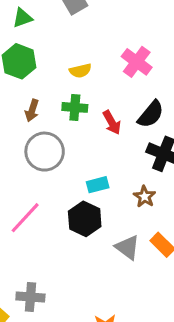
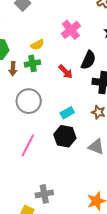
pink cross: (137, 62) -> (71, 30), turned 30
green cross: (75, 107) -> (32, 63), moved
brown arrow: (32, 110) -> (13, 69), moved

